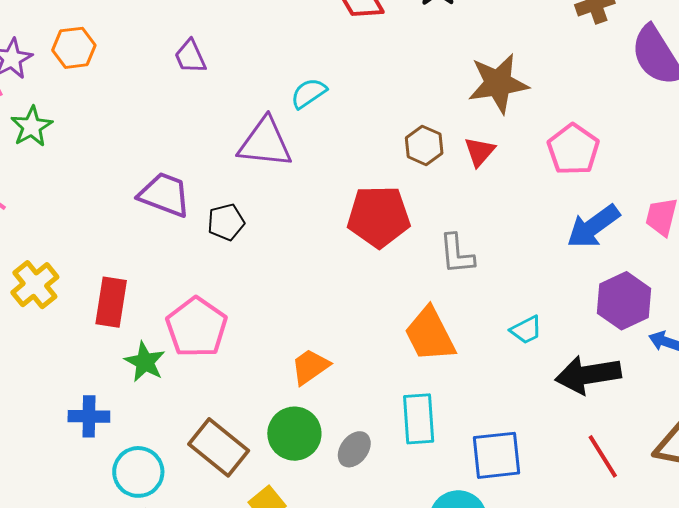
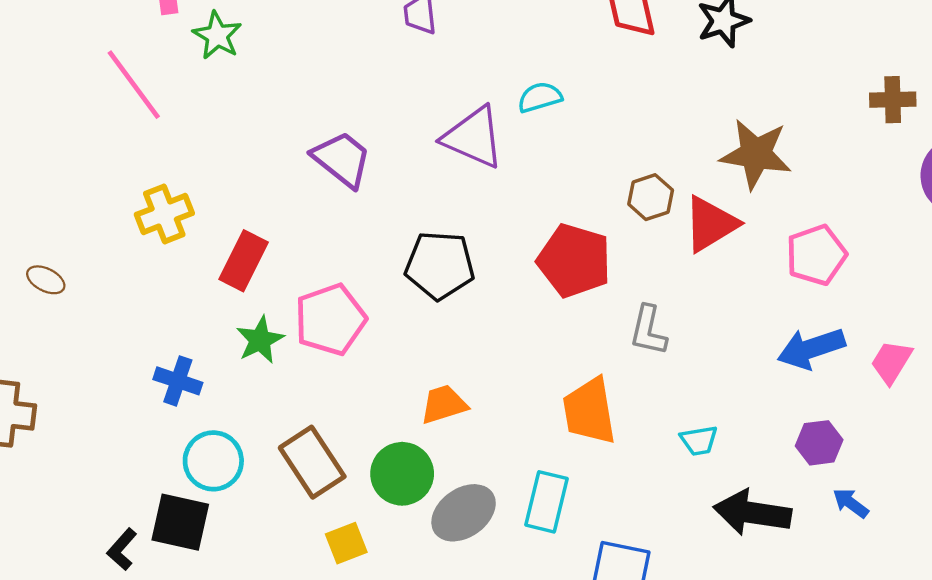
green star: (32, 127) -> (217, 35), turned -30
red triangle: (480, 152) -> (711, 224), size x1.6
black pentagon: (226, 222) -> (440, 265), moved, size x1.6
purple hexagon: (624, 301) -> (819, 443), size x0.7
gray ellipse: (354, 449) -> (464, 513), size x1.5

